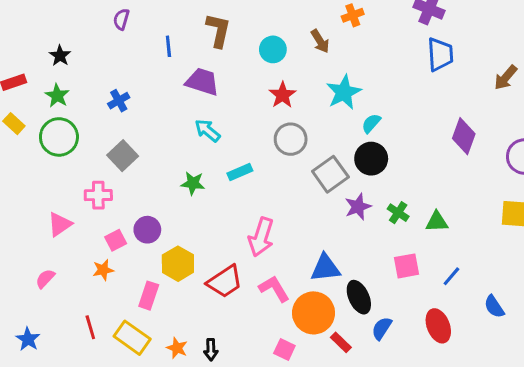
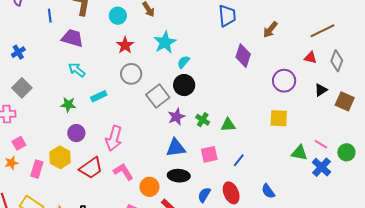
purple diamond: (464, 136) -> (243, 56), moved
purple circle: (147, 230) -> (76, 133), moved
blue triangle: (325, 268) -> (176, 148), moved
pink rectangle: (149, 296) -> (37, 169), moved
black ellipse: (359, 297) -> (179, 176), turned -60
blue semicircle: (494, 307) -> (268, 191), moved
orange circle: (314, 313) -> (149, 187), size x0.7
blue semicircle: (382, 328) -> (204, 195), moved

